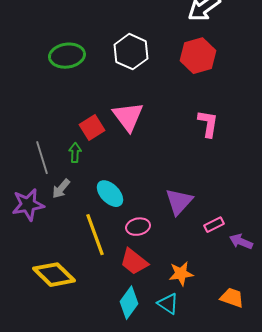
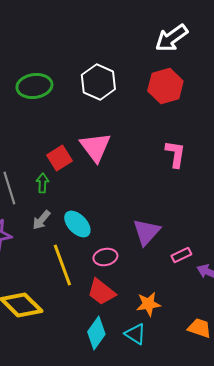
gray arrow: (61, 189) -> (41, 220), moved

